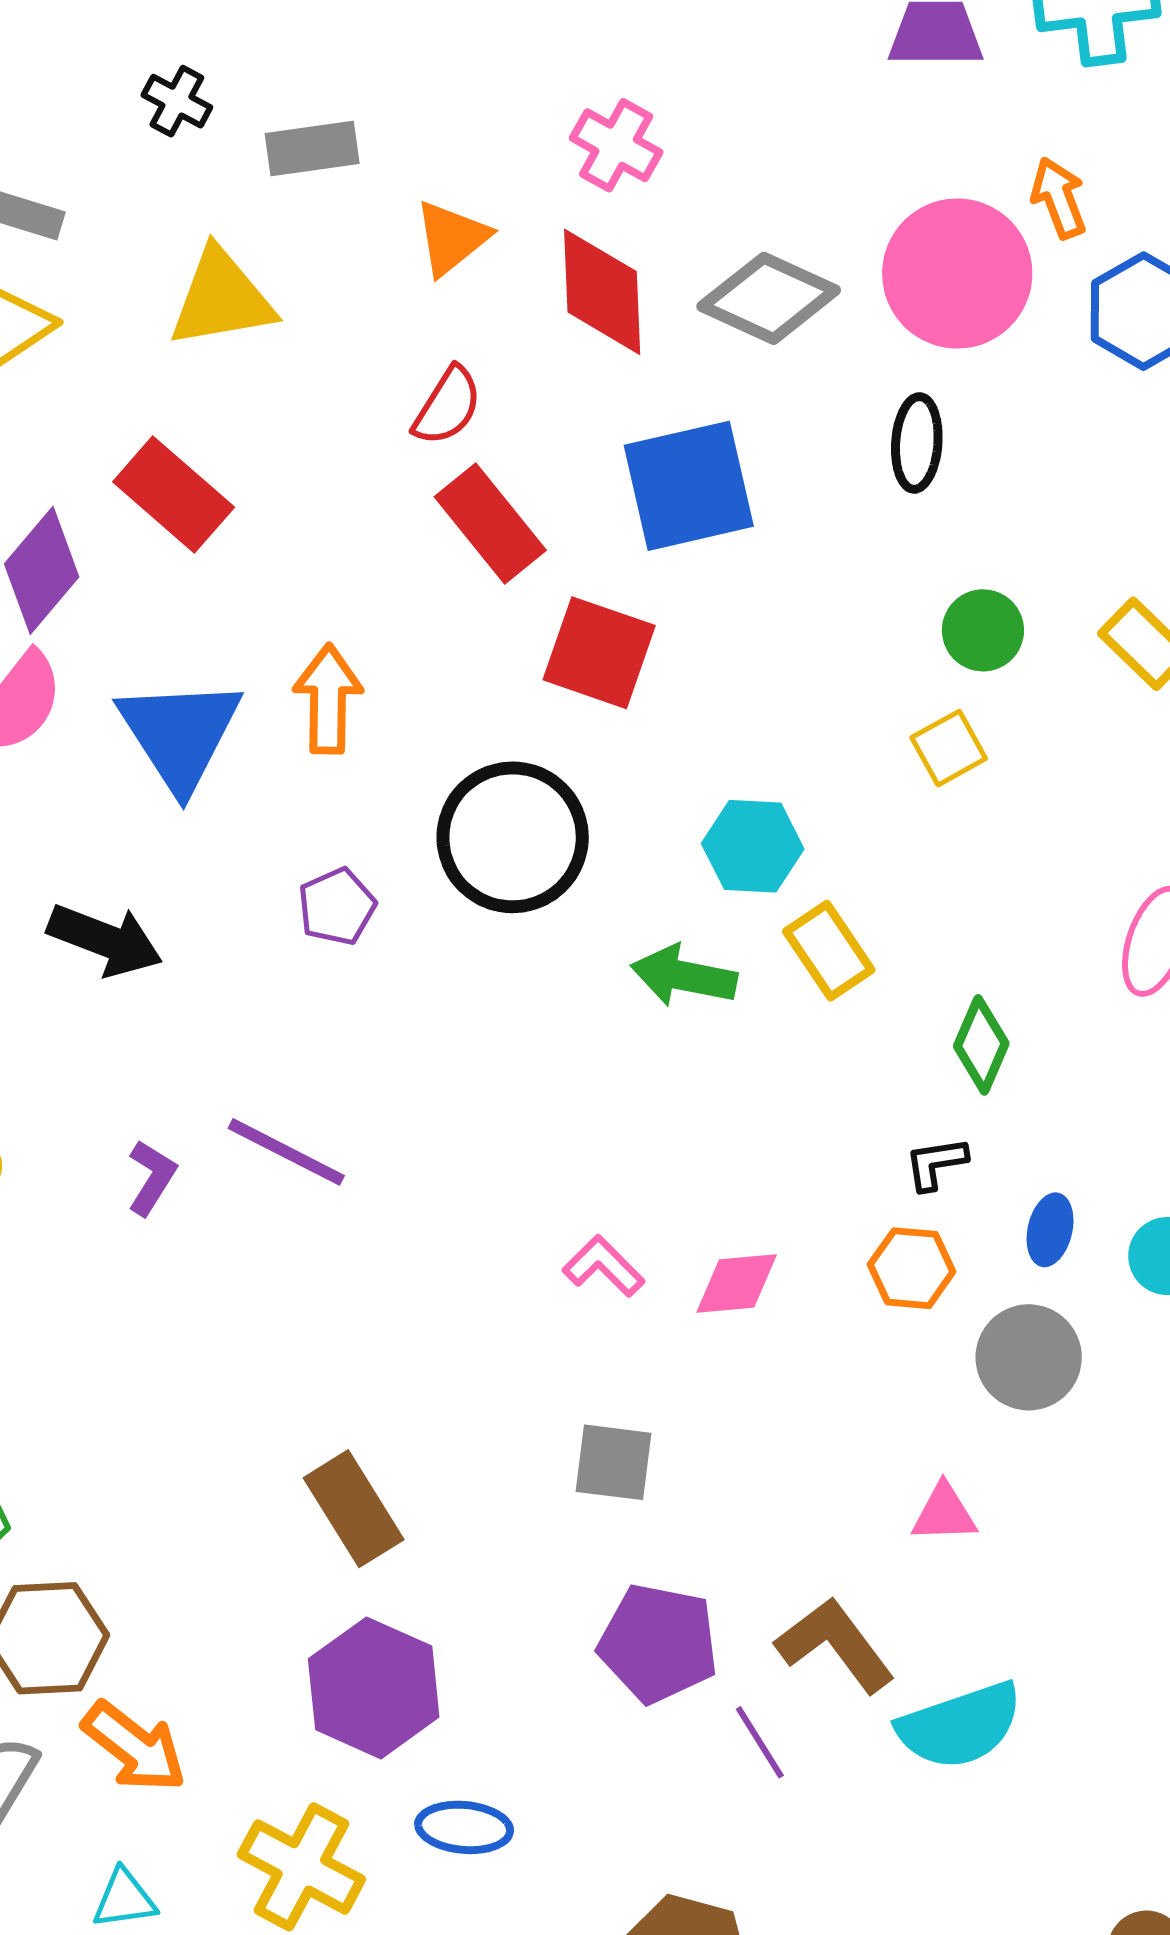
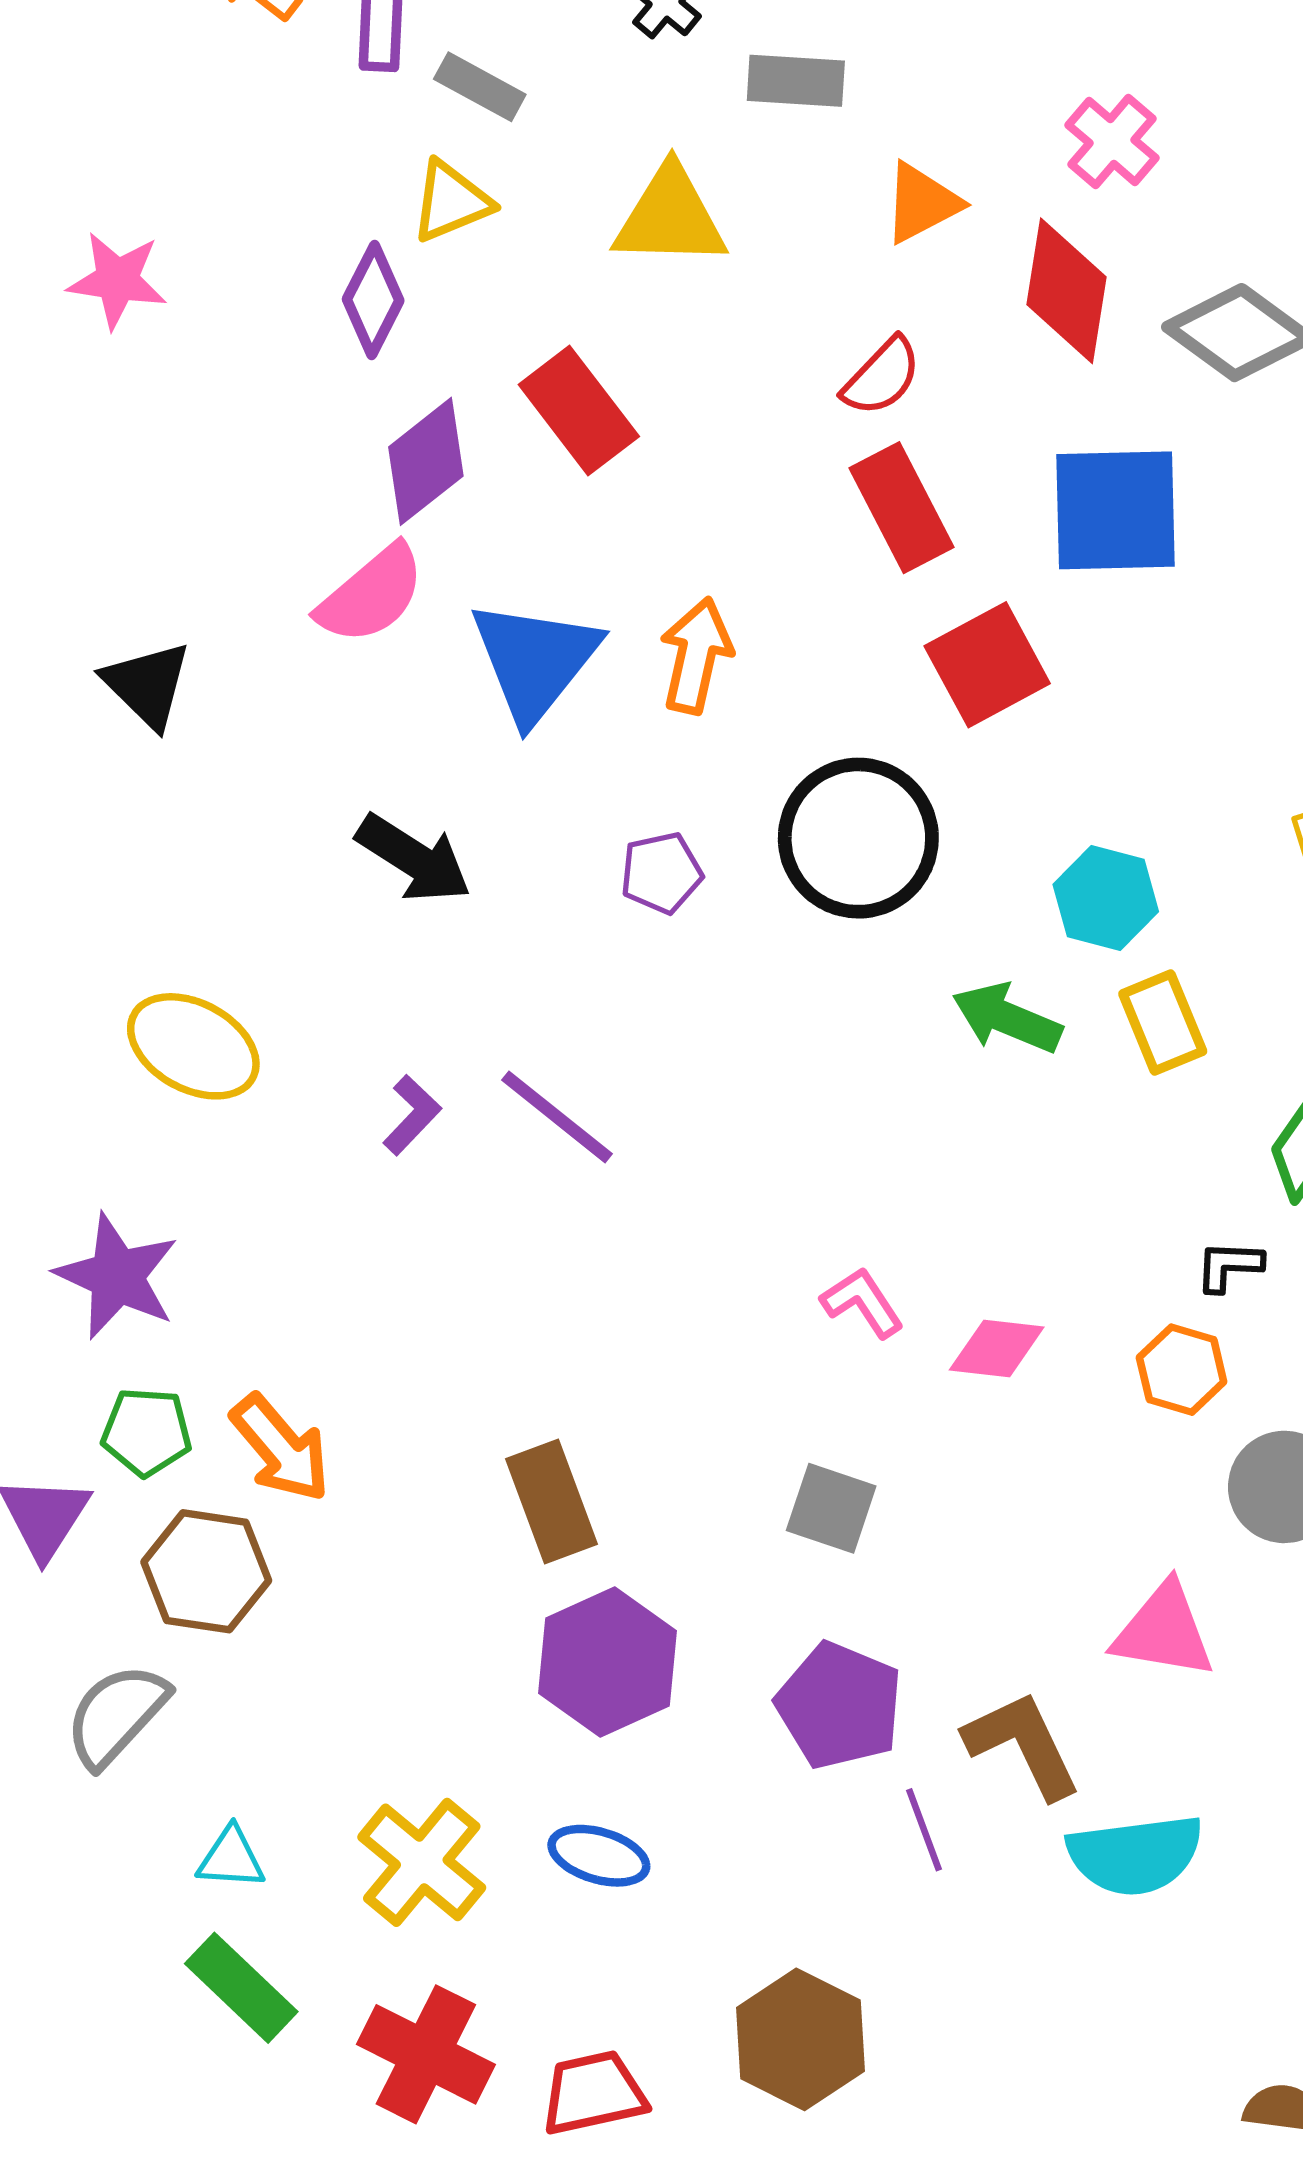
red square: (599, 653) -> (987, 665), turned 31
pink triangle: (944, 1513) -> (1164, 1631), size x1.5
purple hexagon: (374, 1688) -> (607, 1662), moved
orange arrow: (134, 1747) -> (281, 1448), moved

